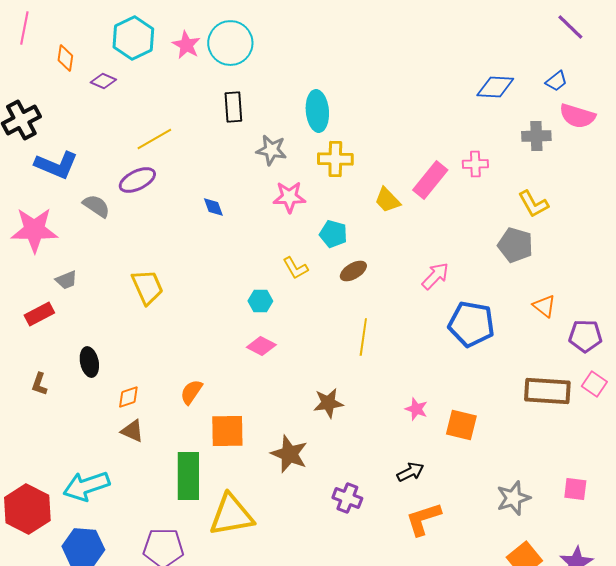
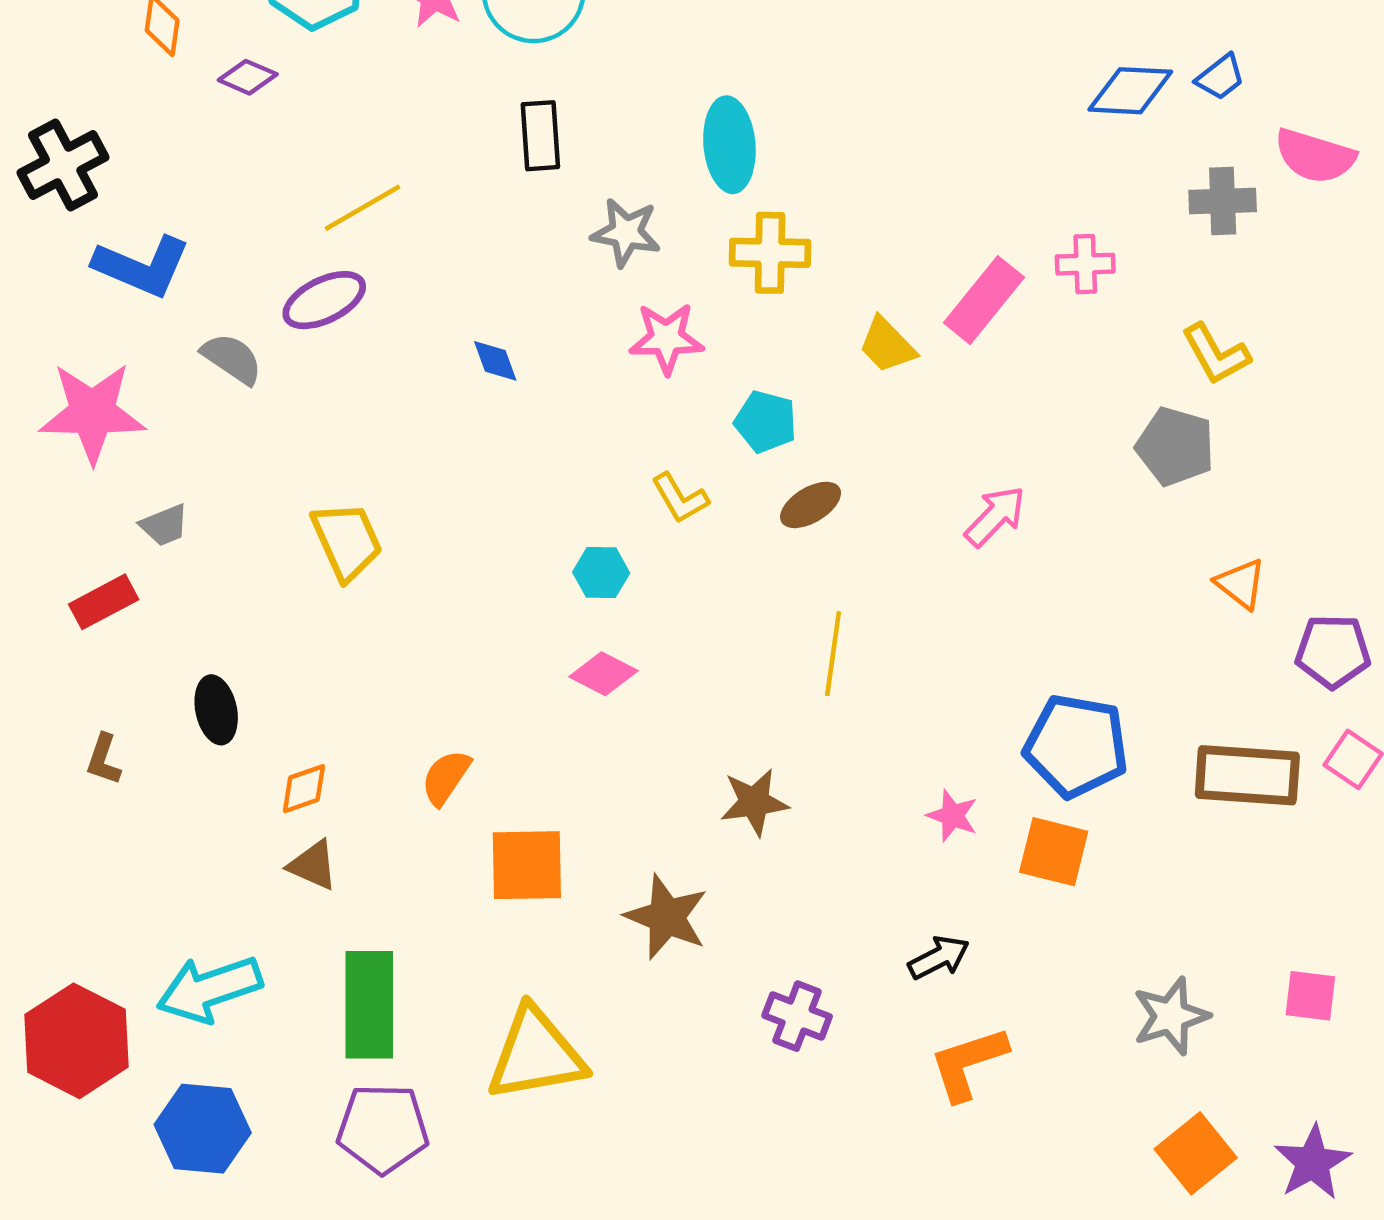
blue trapezoid: (556, 81) -> (1220, 77), moved
blue pentagon: (471, 324) -> (1076, 746), moved
green rectangle: (188, 476) -> (369, 1005), moved

